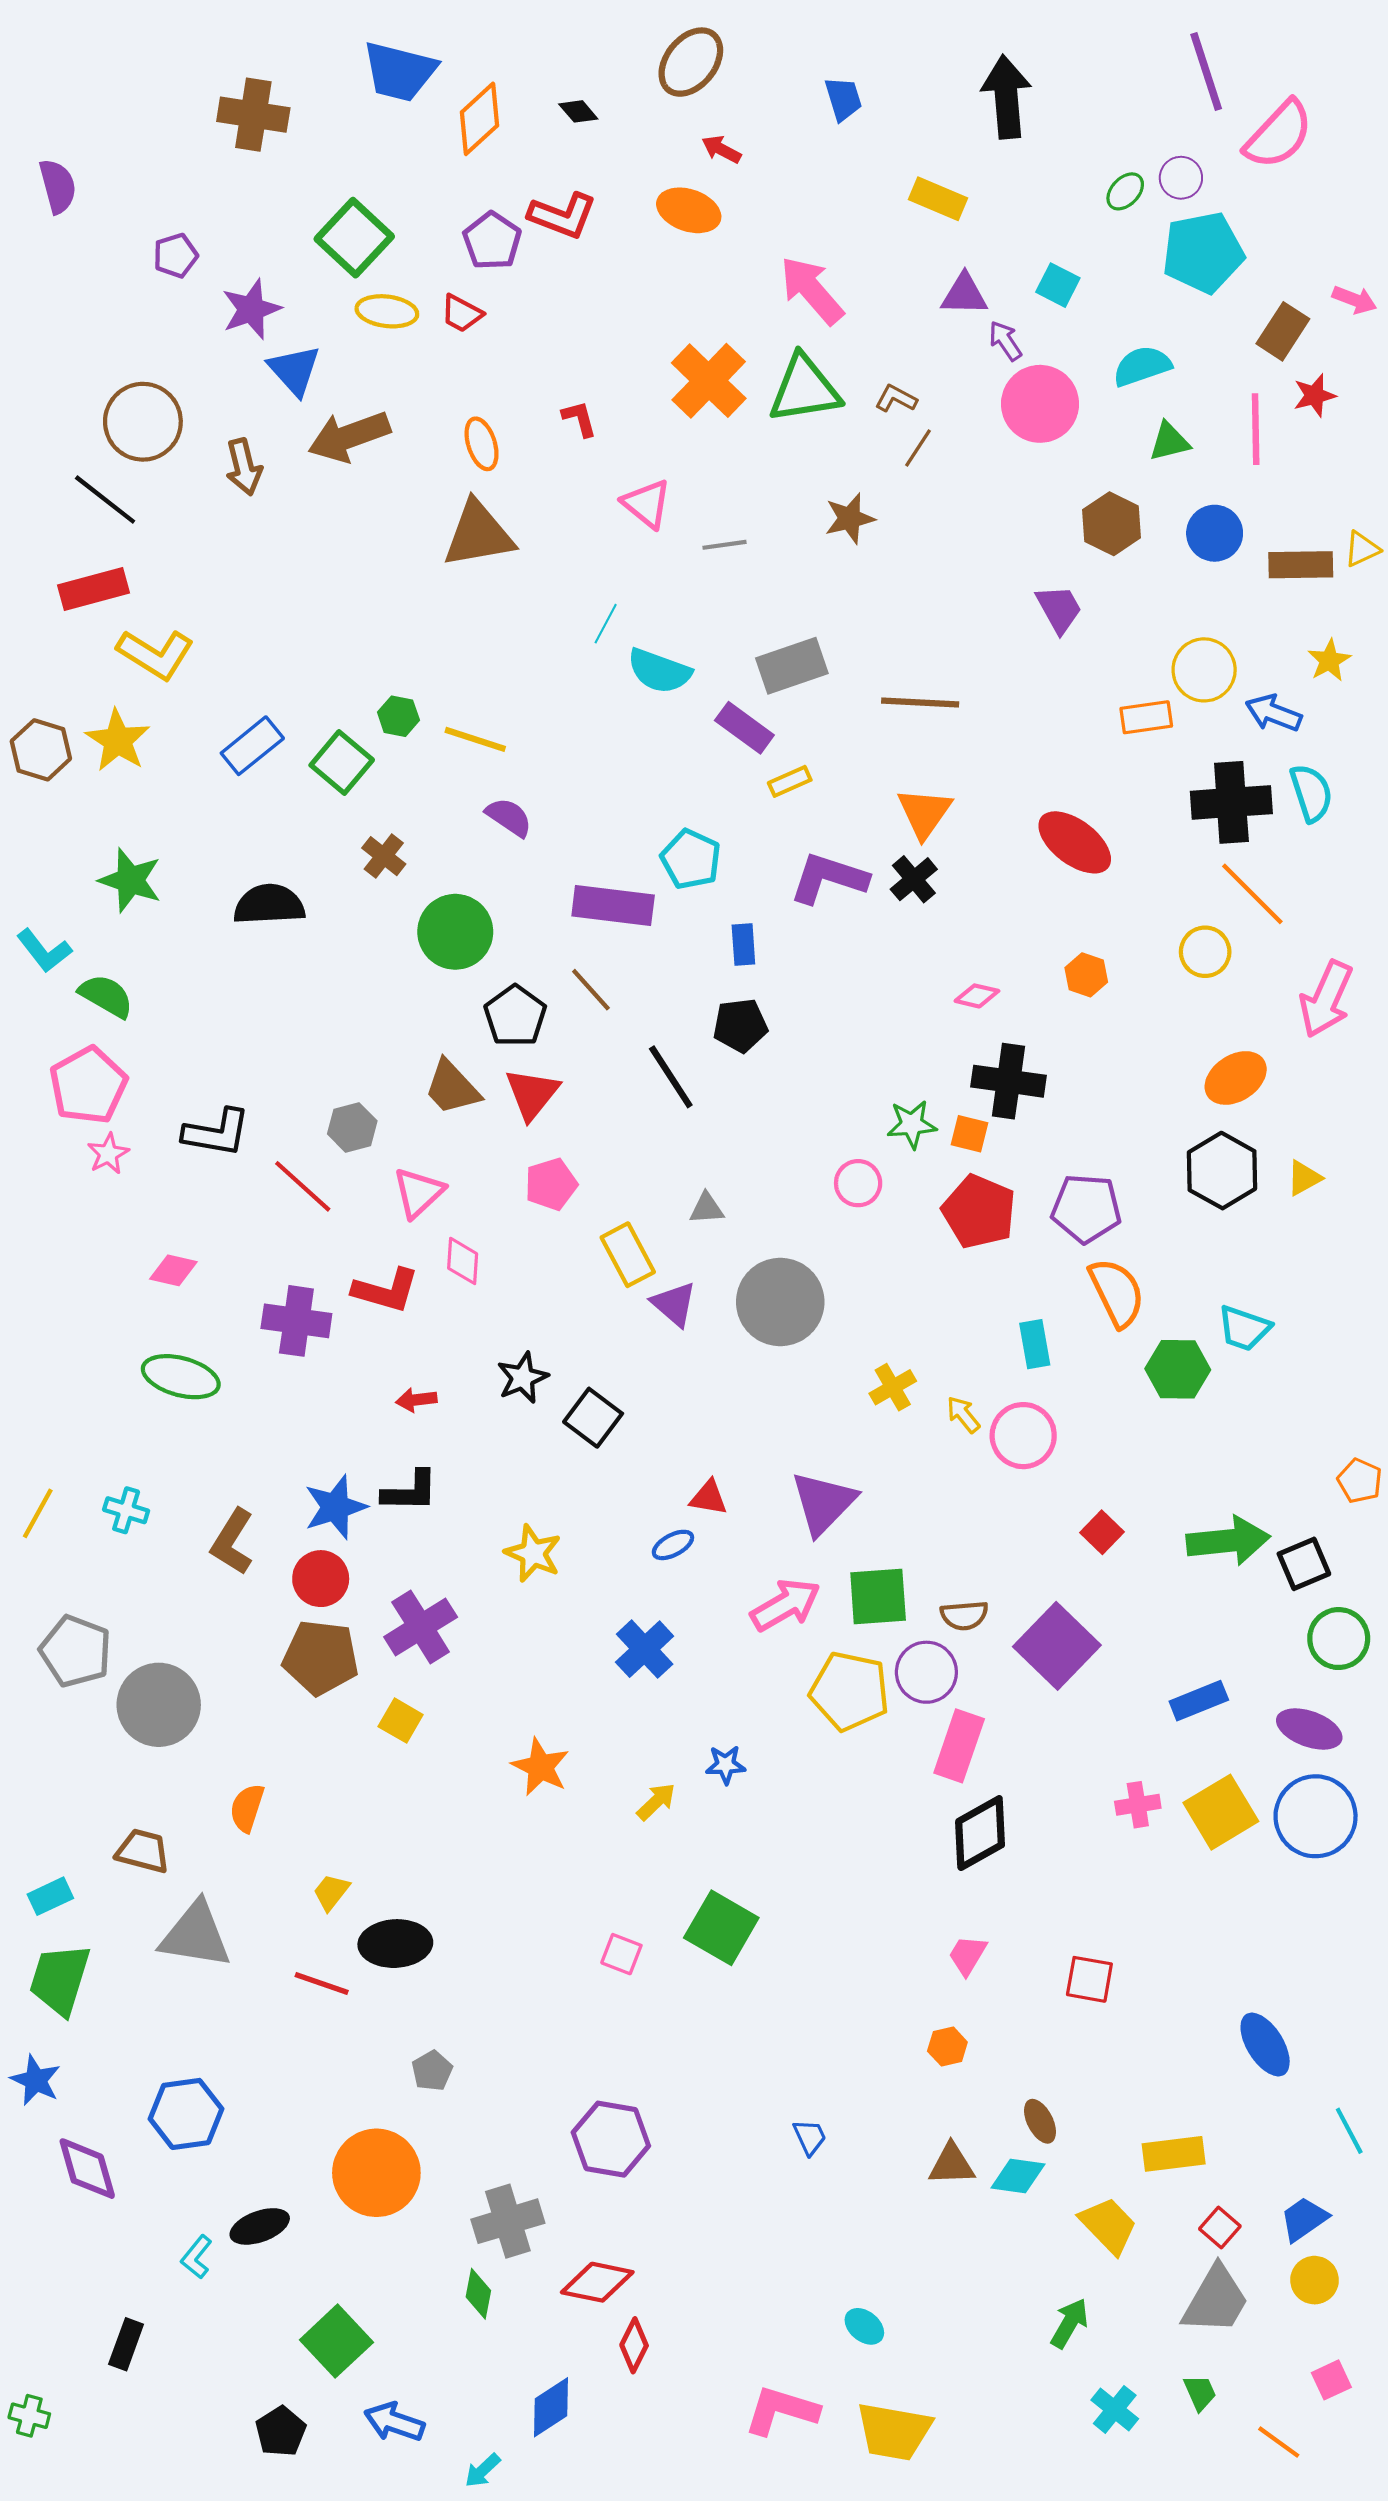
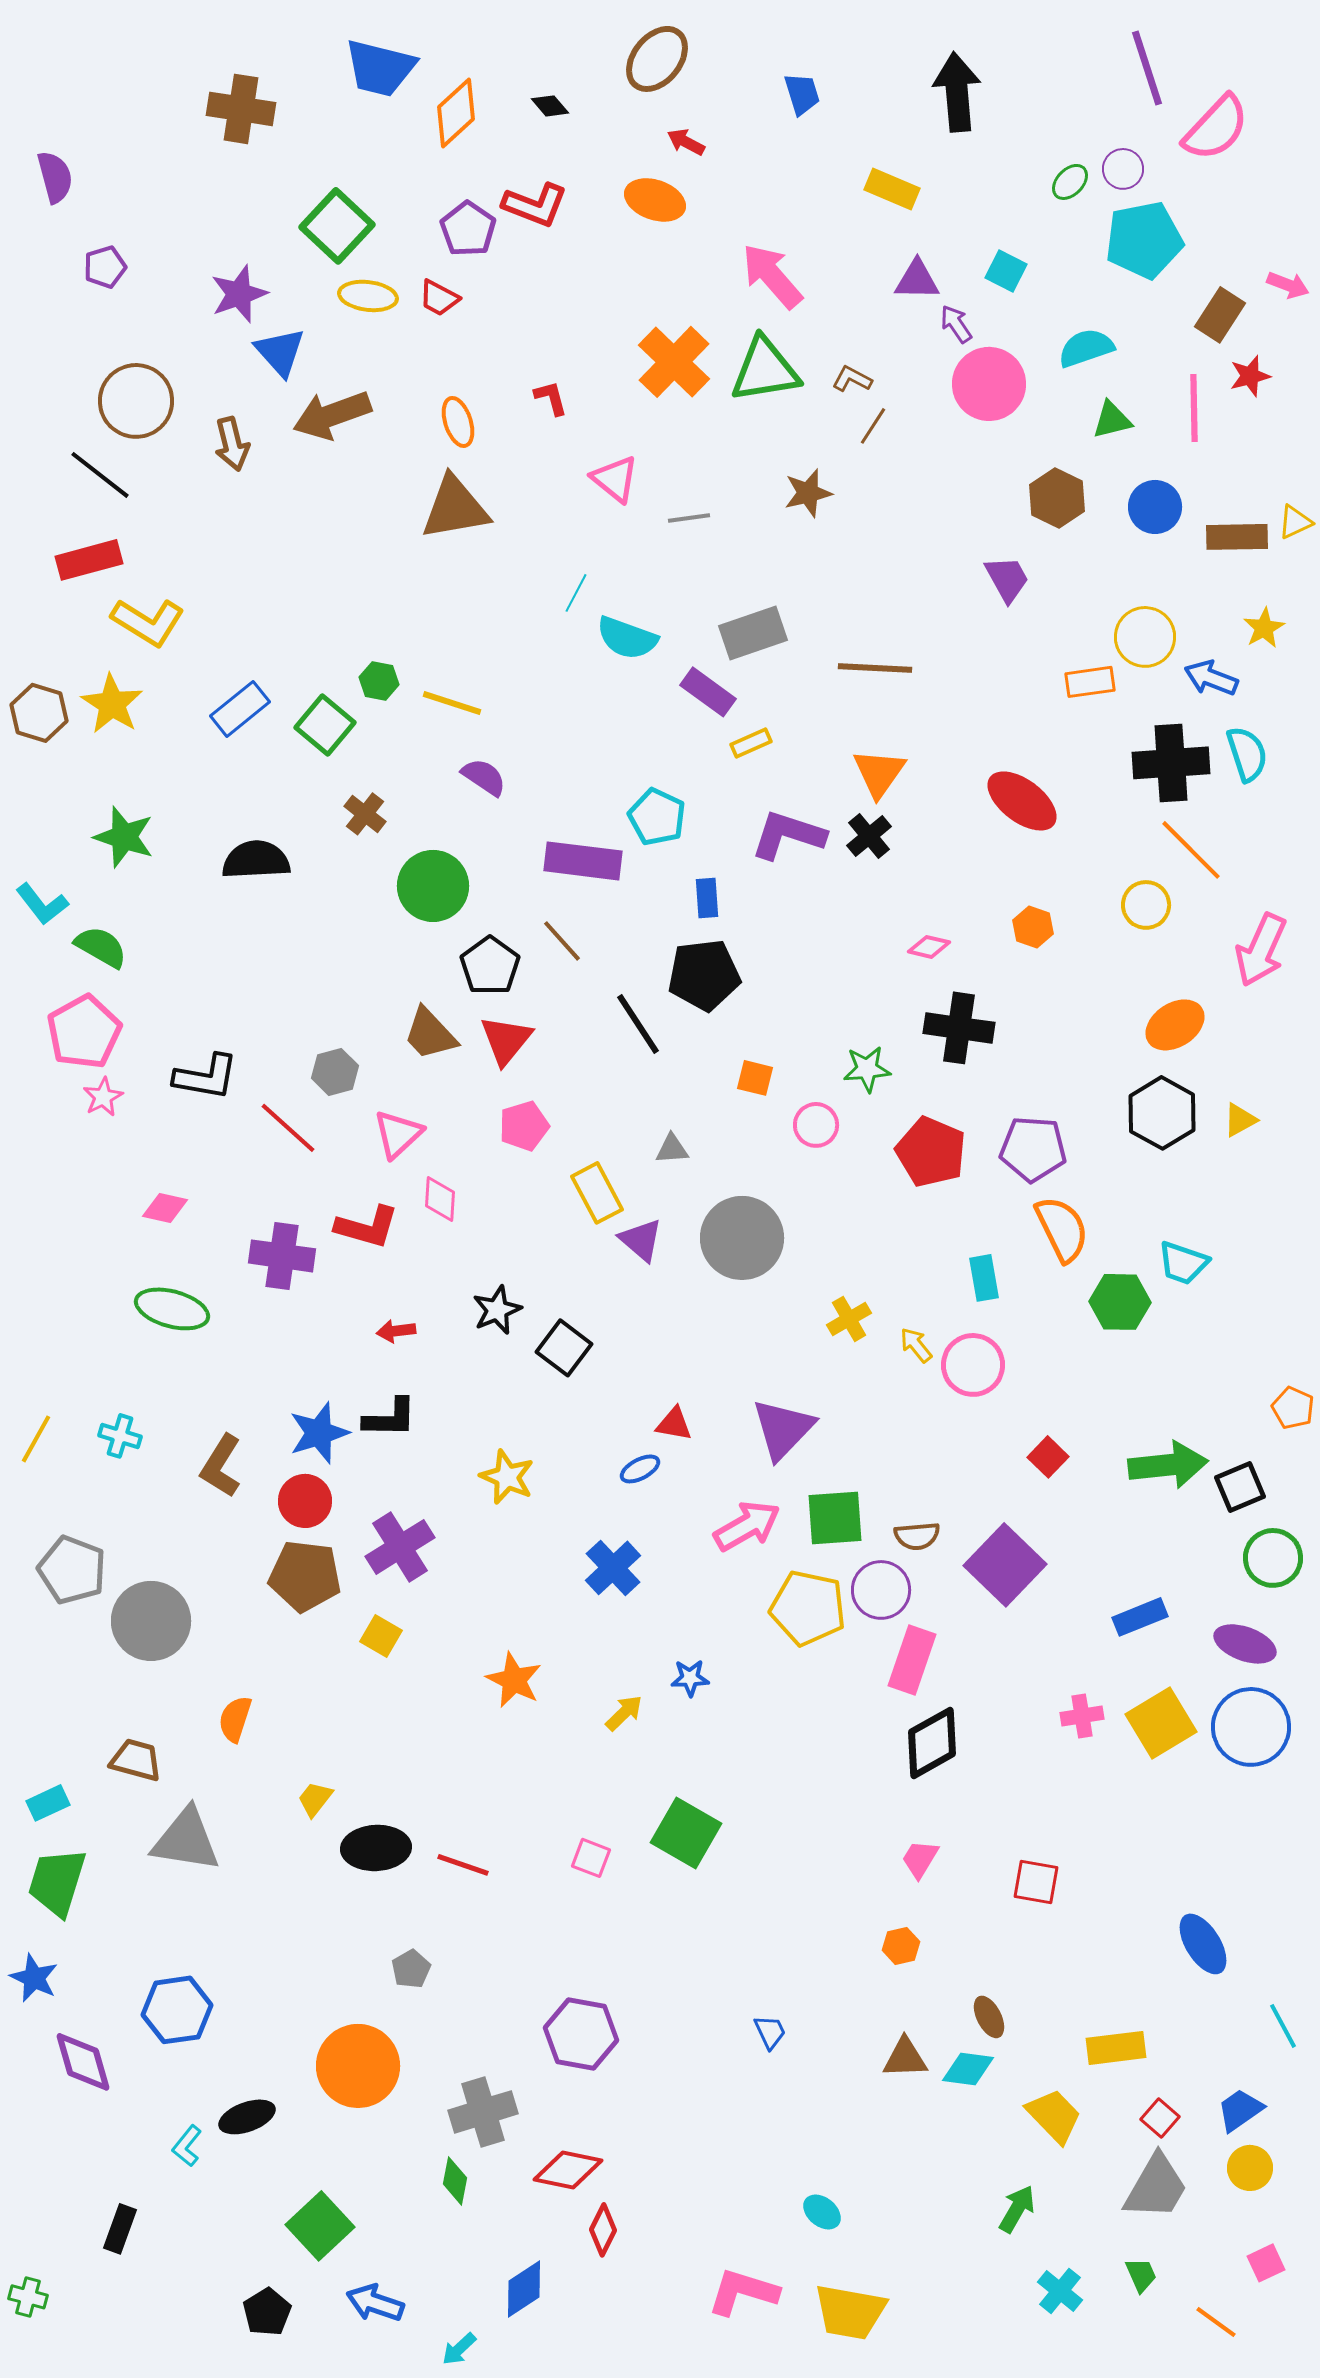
purple pentagon: (176, 256) -> (105, 267), moved
black pentagon: (740, 1025) -> (704, 975), size x1.4
orange square: (970, 1134) -> (755, 1078), moved
red line: (322, 1984) -> (463, 1865), moved

